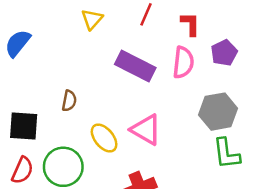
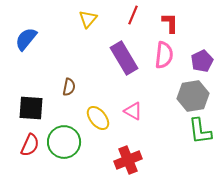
purple pentagon: (224, 53) -> (202, 61), moved
purple rectangle: (135, 66) -> (124, 58), turned 32
pink triangle: (146, 130) -> (133, 111), size x0.7

